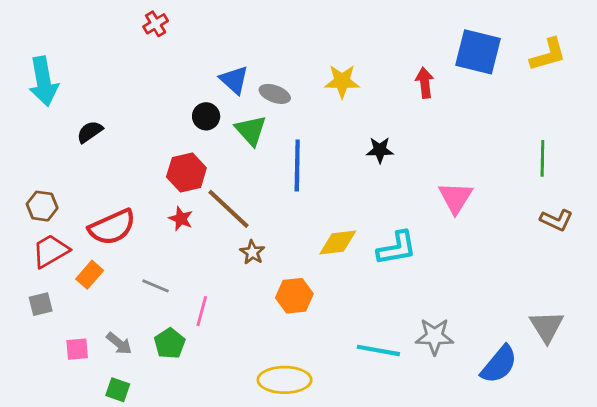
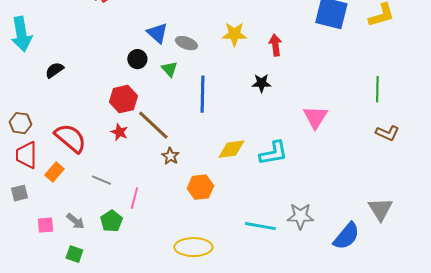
red arrow: (425, 83) -> (275, 45), moved
green triangle: (251, 130) -> (169, 69), size x0.7
red semicircle: (112, 227) -> (70, 138), turned -116
red trapezoid: (50, 251) -> (26, 155), turned -60

